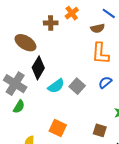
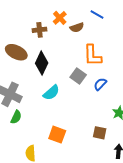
brown semicircle: (98, 28) -> (77, 27), moved
black diamond: (38, 68) -> (42, 63), moved
gray square: (77, 86) -> (78, 76), moved

